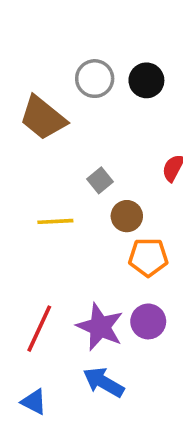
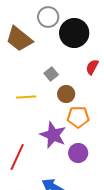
black circle: (146, 80) -> (74, 33), moved, size x1.5
purple star: (100, 327) -> (53, 135), moved

